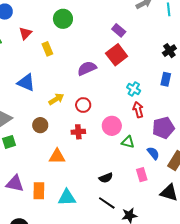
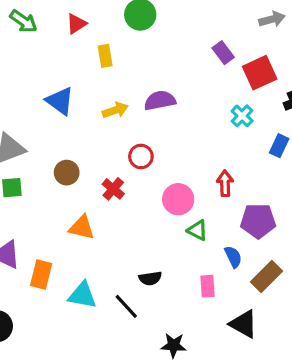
red square: (117, 55) -> (260, 73), moved
cyan cross: (134, 89) -> (242, 116), moved
yellow arrow: (56, 99) -> (115, 110), moved
red cross: (78, 132) -> (113, 189), moved, turned 32
black line: (107, 203) -> (126, 306), moved

